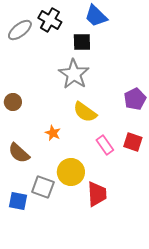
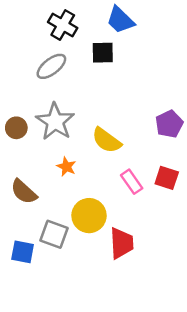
gray ellipse: (20, 30) -> (51, 66), moved
gray star: (74, 74) -> (55, 122), moved

